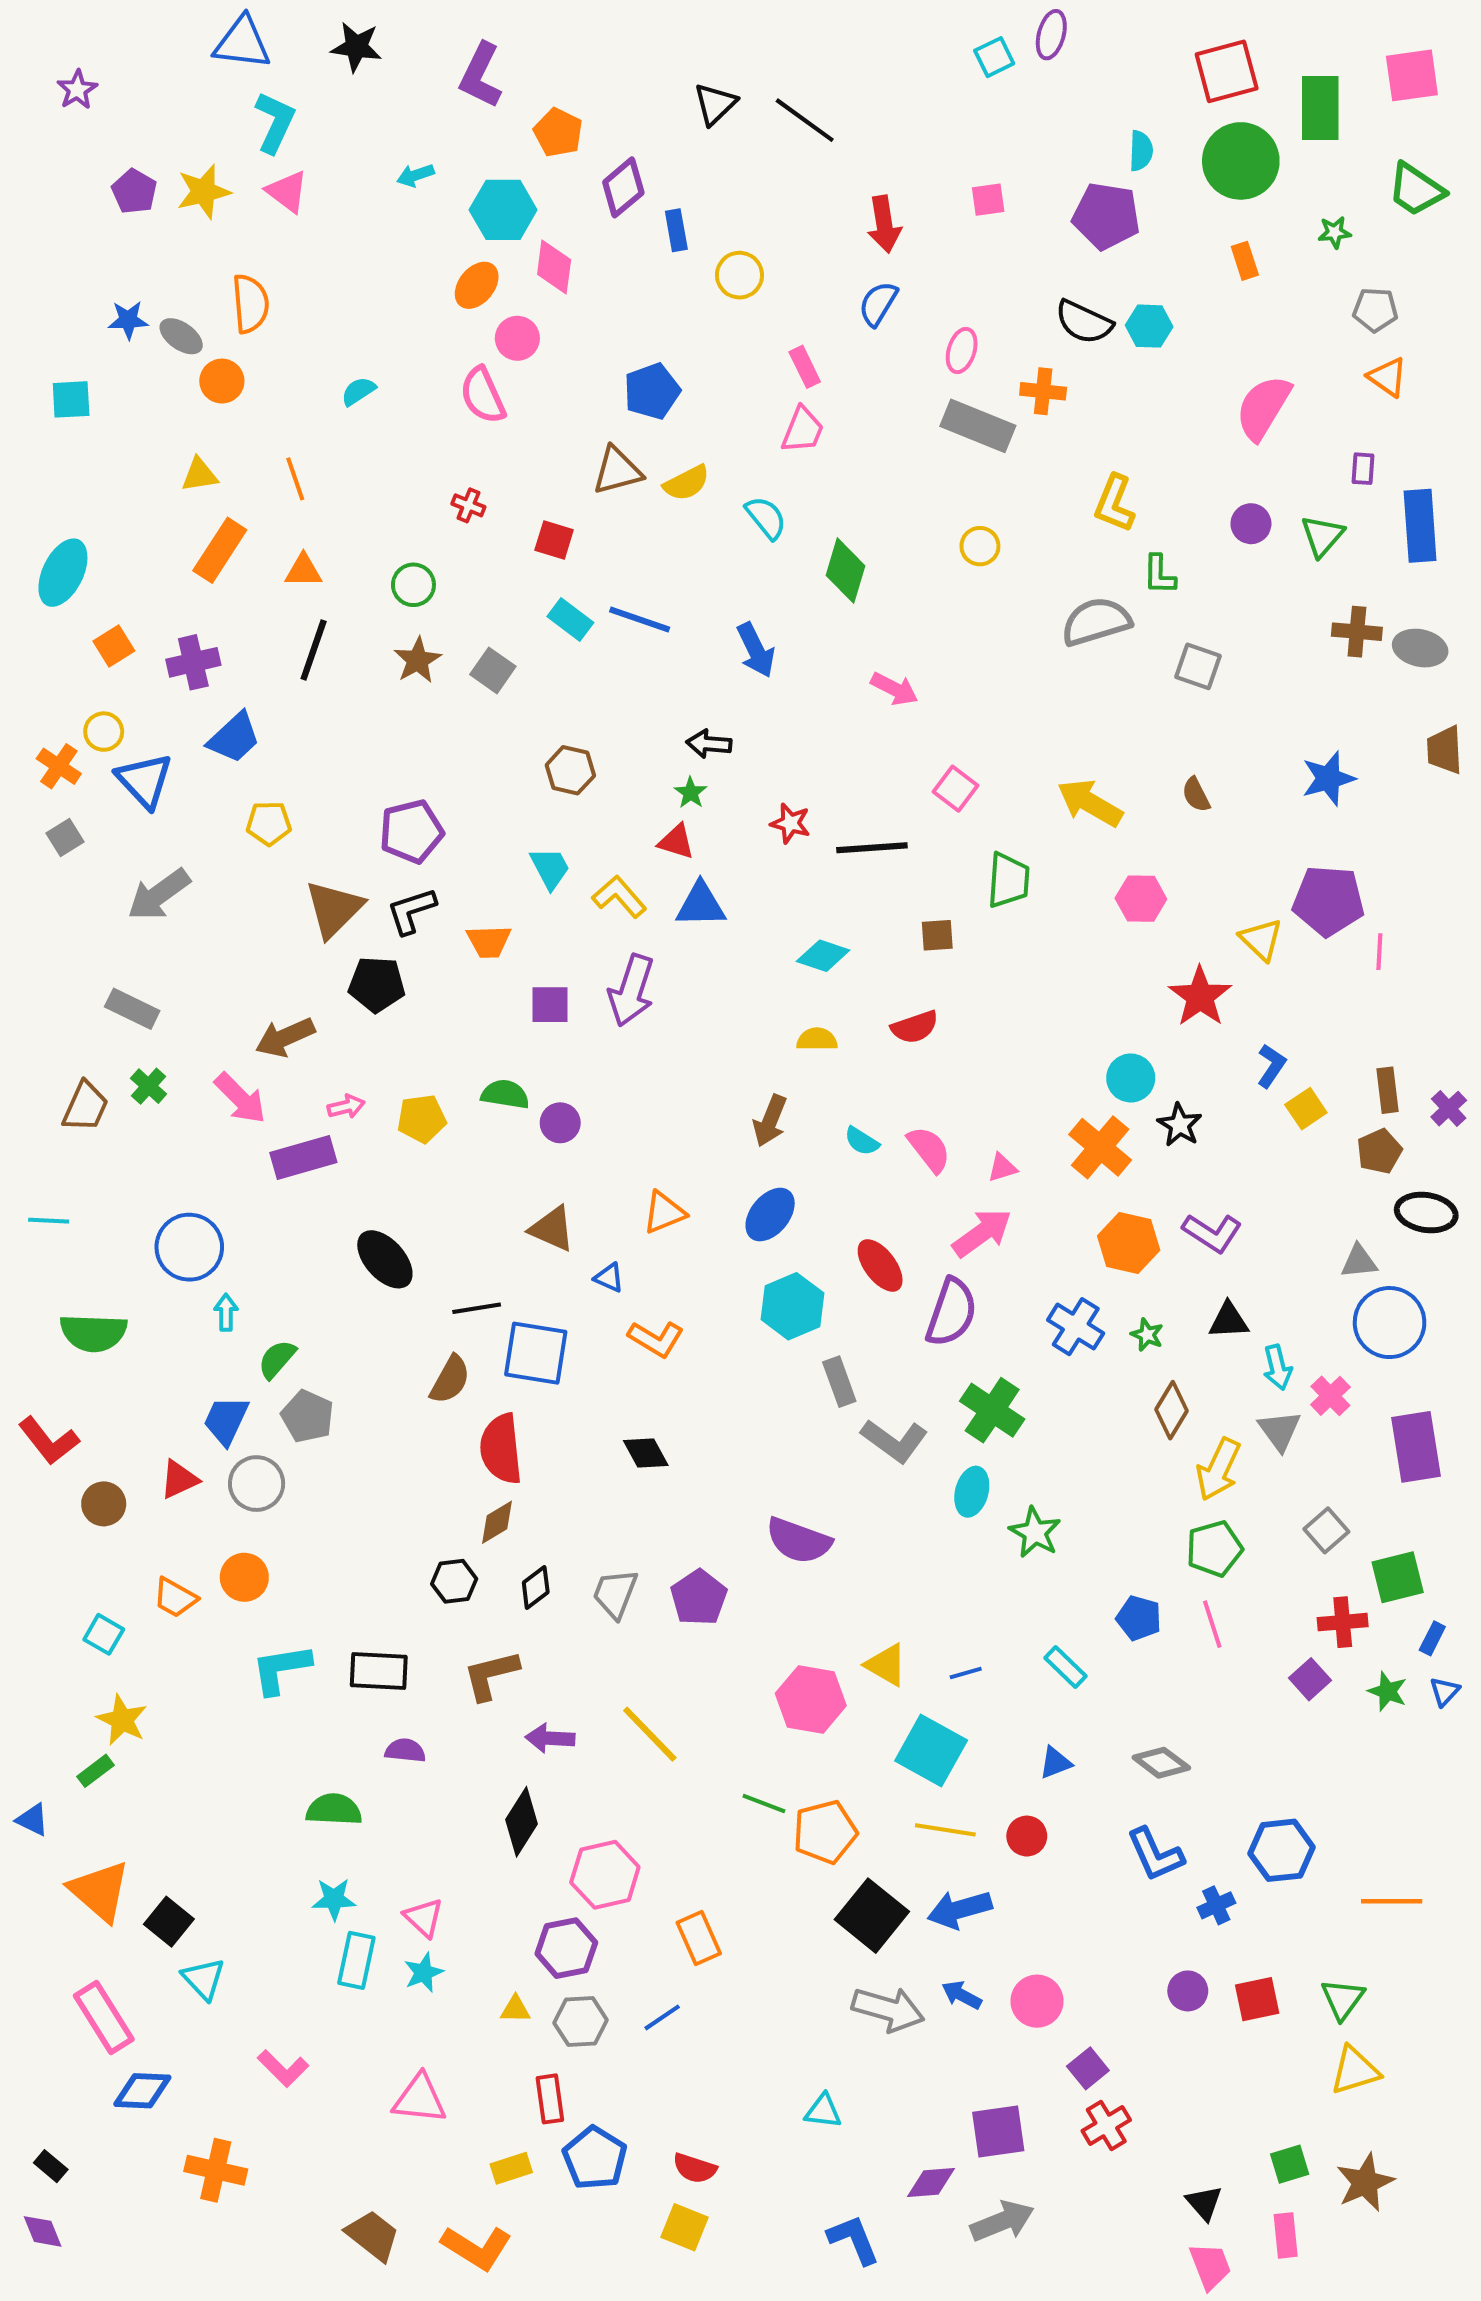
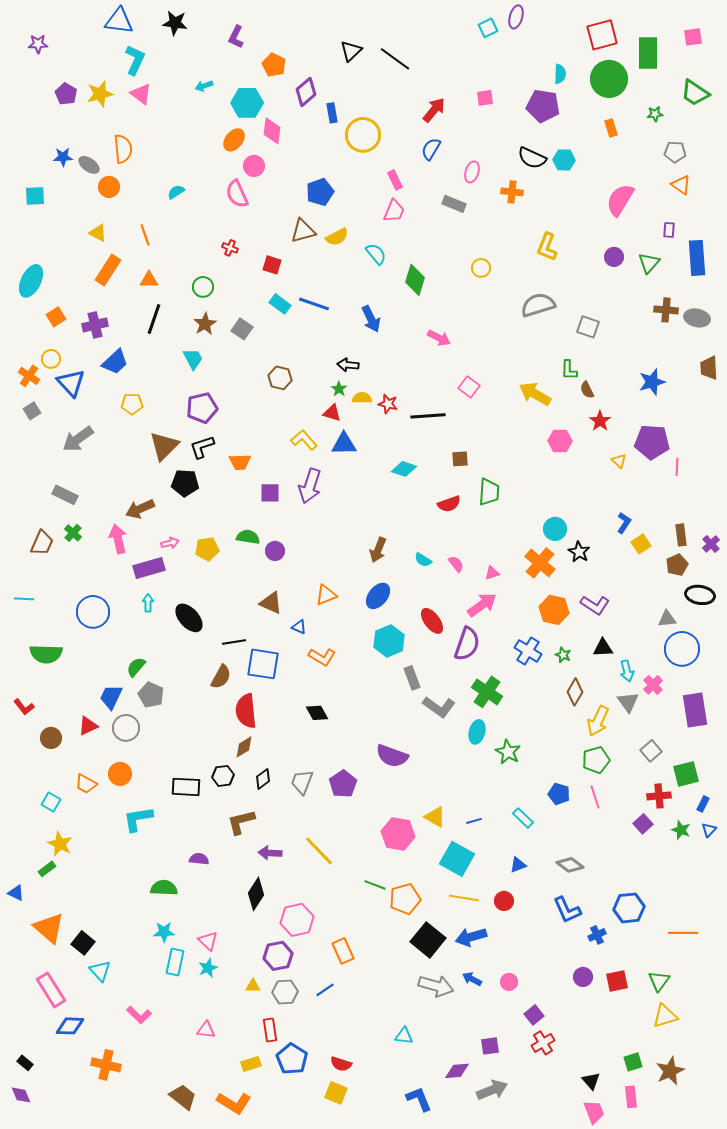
purple L-shape: (481, 75) -> (236, 37), size x0.7
pink square: (1412, 75) -> (693, 37), size x0.7
purple star: (77, 90) -> (38, 44), turned 30
red arrow: (884, 224) -> (434, 110), turned -132
yellow circle: (739, 275) -> (363, 135), size x1.5
gray rectangle: (978, 426) -> (454, 204), moved, size x0.7
yellow triangle: (199, 475) -> (98, 233), turned 36
green L-shape: (1159, 575) -> (569, 370), moved
cyan trapezoid: (550, 868) -> (193, 359), moved
green trapezoid: (1008, 880) -> (489, 492), moved
yellow triangle: (1261, 939) -> (619, 461), size x0.7
red star: (1200, 996) -> (600, 421), moved, size x0.7
yellow semicircle: (817, 1039) -> (362, 398), moved
pink arrow: (240, 1098) -> (118, 539), turned -148
pink semicircle: (929, 1149) -> (456, 564), size x0.7
cyan arrow: (226, 1312) -> (148, 603), moved
red L-shape: (49, 1441) -> (24, 707), size x0.7
black rectangle: (379, 1671) -> (186, 787), moved
pink circle: (1037, 2001) -> (509, 982), size x0.7
pink triangle: (420, 2099) -> (206, 1030), size x0.7
purple square: (998, 2132) -> (490, 1046), size x0.7

